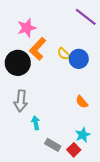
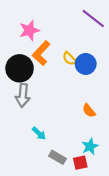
gray arrow: (21, 101) -> (23, 95), moved
cyan arrow: (36, 123) -> (39, 133), turned 144
red square: (74, 150) -> (80, 163), turned 32

